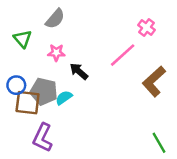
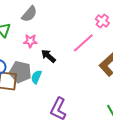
cyan semicircle: (64, 98) -> (36, 77), turned -32
purple L-shape: (43, 138) -> (58, 109), moved

